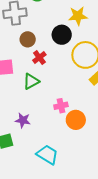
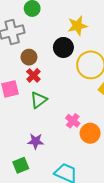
red cross: (39, 57) -> (33, 75), moved
pink cross: (61, 106) -> (73, 121), turned -32

